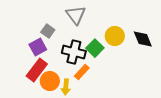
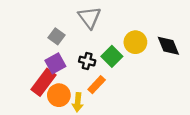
purple square: (38, 47) -> (55, 63), moved
black cross: (74, 52) -> (87, 61), size x0.6

